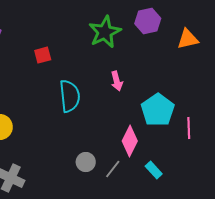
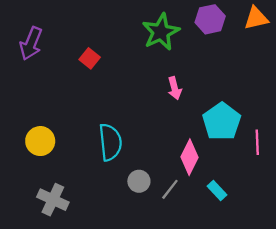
orange triangle: (188, 39) -> (256, 18), moved
red square: (43, 55) -> (90, 58), turned -36
cyan semicircle: (70, 96) -> (110, 142), moved

